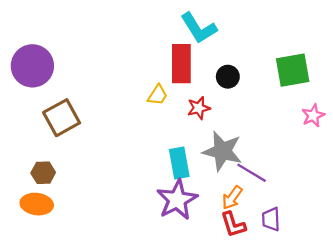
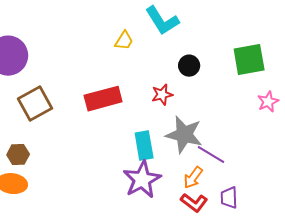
red rectangle: (181, 64) -> (103, 99), moved, turned 75
yellow trapezoid: (158, 95) -> (124, 41), moved
red L-shape: (233, 225) -> (194, 203), turned -36

